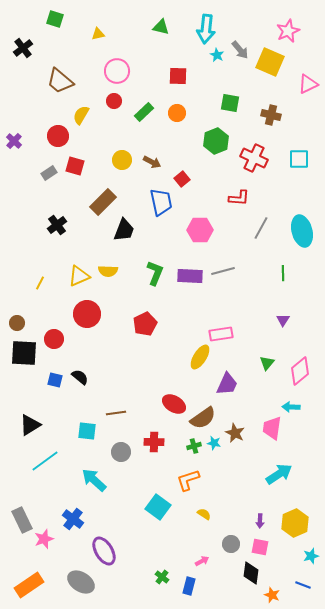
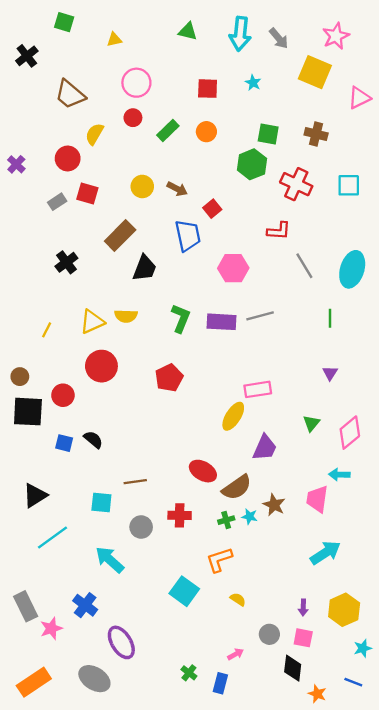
gray arrow: (240, 50) -> (279, 38), moved
cyan star: (217, 55) -> (253, 83), moved
green square: (230, 103) -> (268, 134), moved
gray line: (261, 228) -> (304, 266), turned -60
cyan ellipse: (302, 231) -> (352, 269), turned 32

